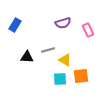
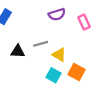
orange square: (81, 76) -> (76, 72), turned 35
cyan square: (60, 79) -> (54, 75), turned 32

